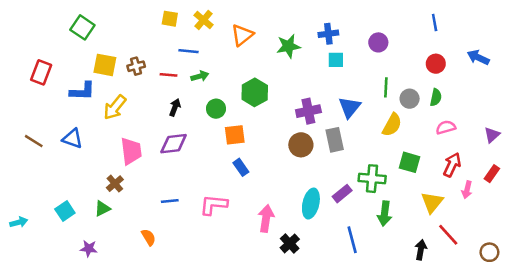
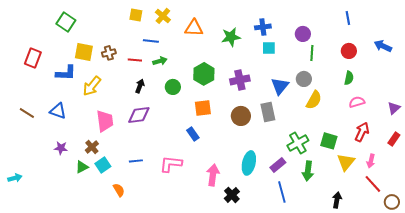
orange triangle: (242, 35) -> (194, 28), turned 42
green line: (386, 87) -> (312, 53), moved
gray circle: (410, 99) -> (304, 79), moved
purple cross: (308, 111) -> (240, 80), moved
orange square: (235, 135) -> (203, 108), moved
green square: (410, 162) -> (329, 141), moved
green cross: (372, 179) -> (298, 143), turned -35
pink arrow: (467, 190) -> (371, 161), moved
purple rectangle: (342, 194) -> (278, 165), moved
cyan square: (65, 211) -> (103, 165), moved
red line: (448, 235) -> (373, 184), moved
purple star: (89, 248) -> (61, 148), moved

